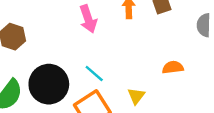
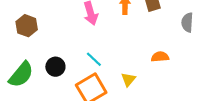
black circle: (49, 84) -> (55, 67), size x0.6

